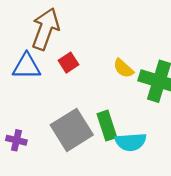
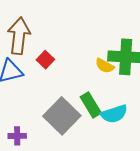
yellow semicircle: (123, 68) -> (105, 66), moved

